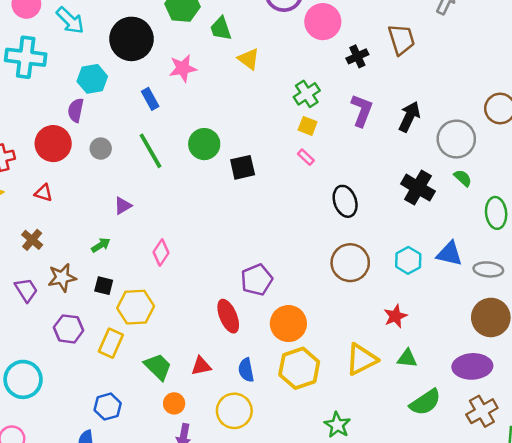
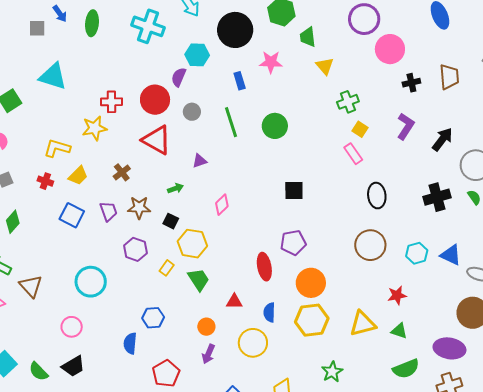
green cross: (307, 94) -> (348, 102), moved
pink rectangle: (306, 157) -> (353, 154), size x1.5
black square: (243, 167) -> (294, 190), moved
black cross: (418, 188) -> (437, 197), turned 32
red triangle: (43, 193) -> (157, 140), moved, size x2.0
yellow rectangle: (111, 343) -> (167, 268), size x0.7
green trapezoid: (158, 367) -> (199, 279), moved

